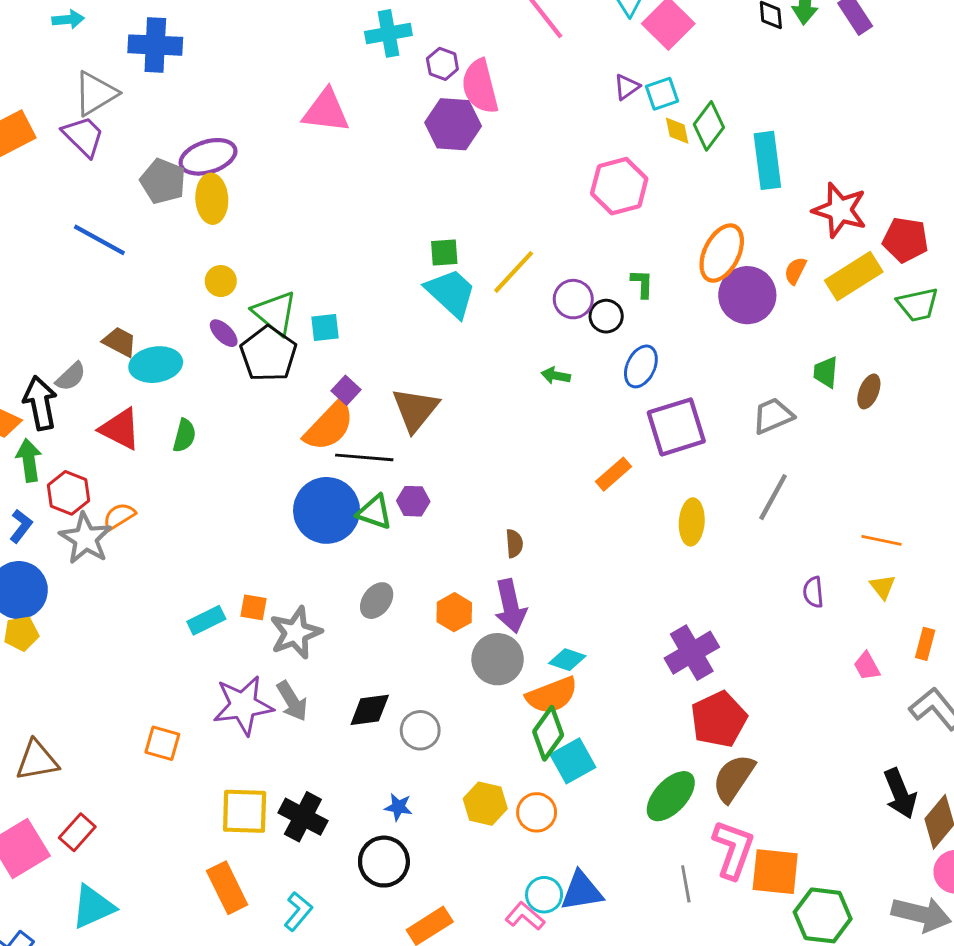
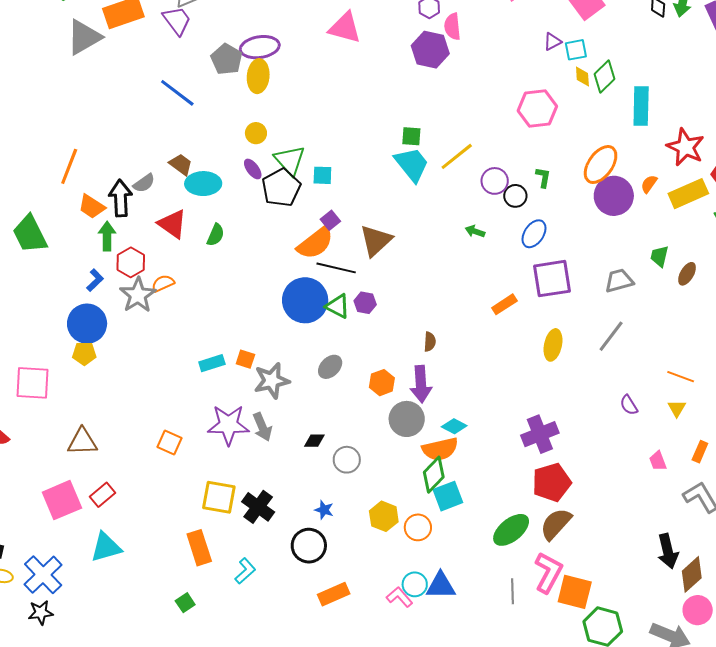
pink semicircle: (480, 86) -> (452, 27), size x0.7
purple semicircle: (813, 592) -> (629, 405), turned -35
black diamond: (370, 710) -> (314, 441), size x0.7

